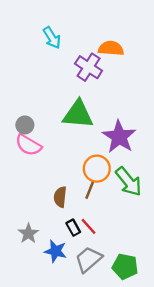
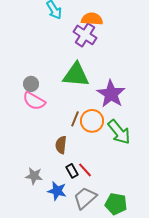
orange semicircle: (111, 48) -> (92, 19), moved
brown line: (90, 190) -> (75, 119), moved
gray star: (28, 233) -> (34, 176), turned -30

